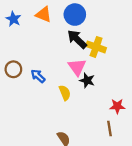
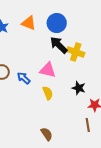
pink triangle: (77, 67) -> (48, 70), moved, turned -42
black star: (87, 80) -> (79, 88), moved

